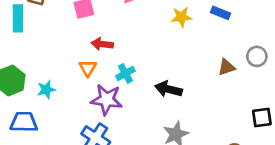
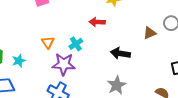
red arrow: (102, 44) -> (97, 22), moved
black arrow: (168, 89) -> (120, 53), moved

